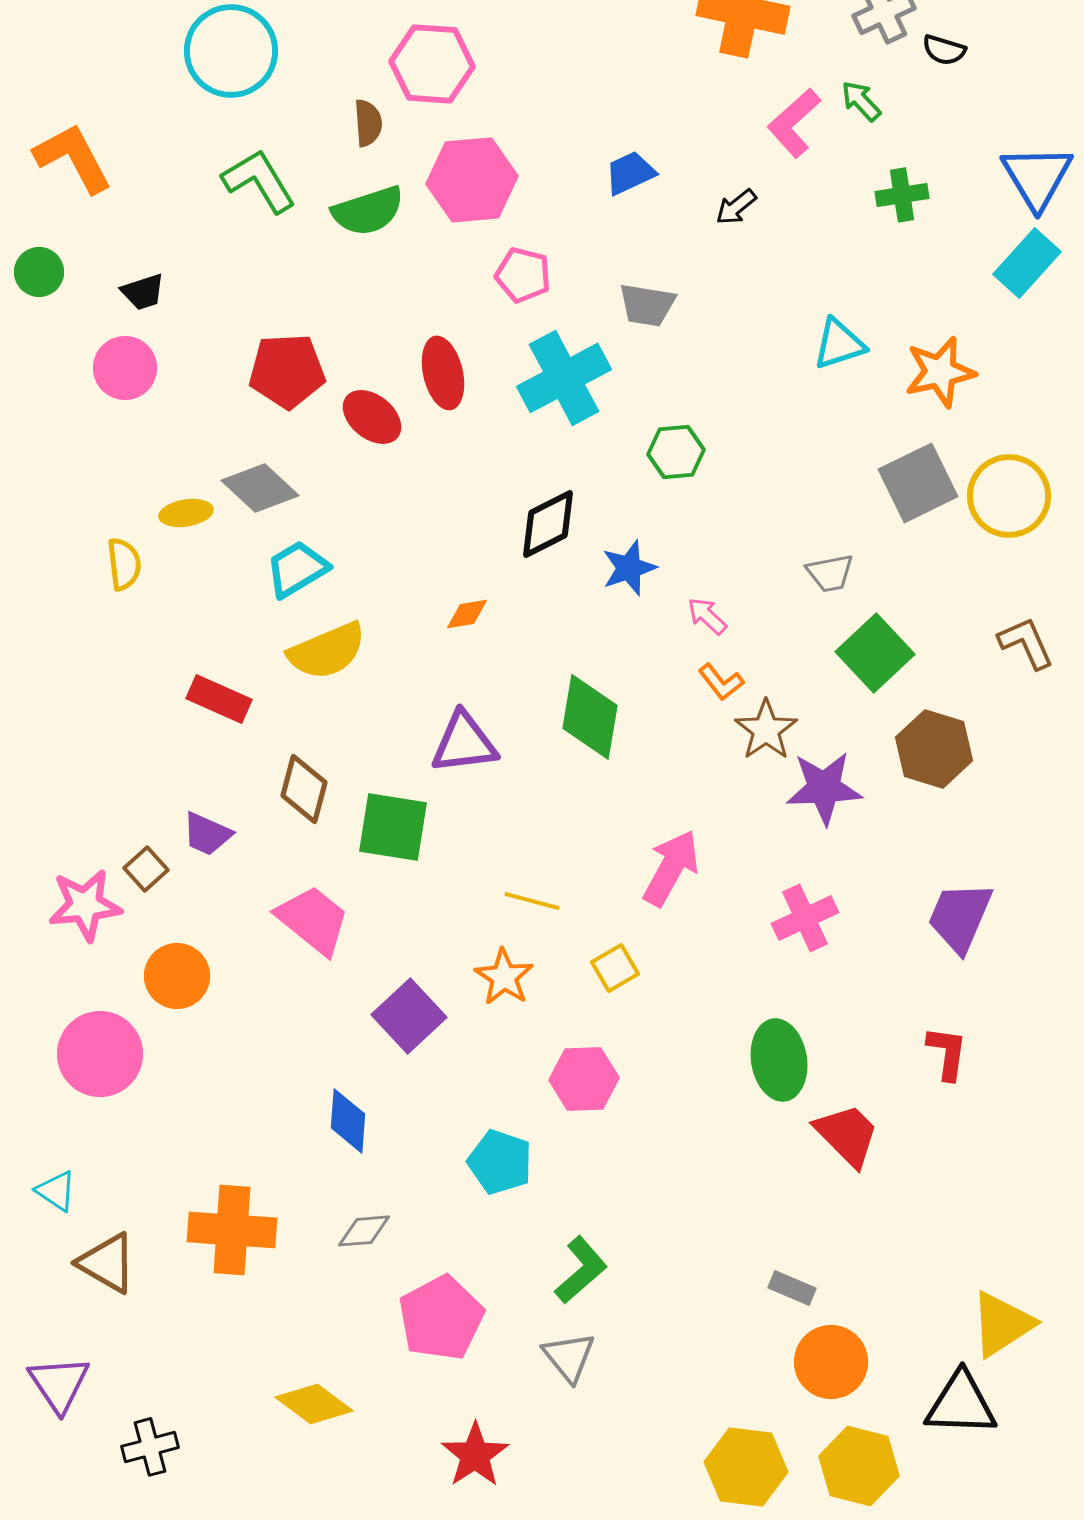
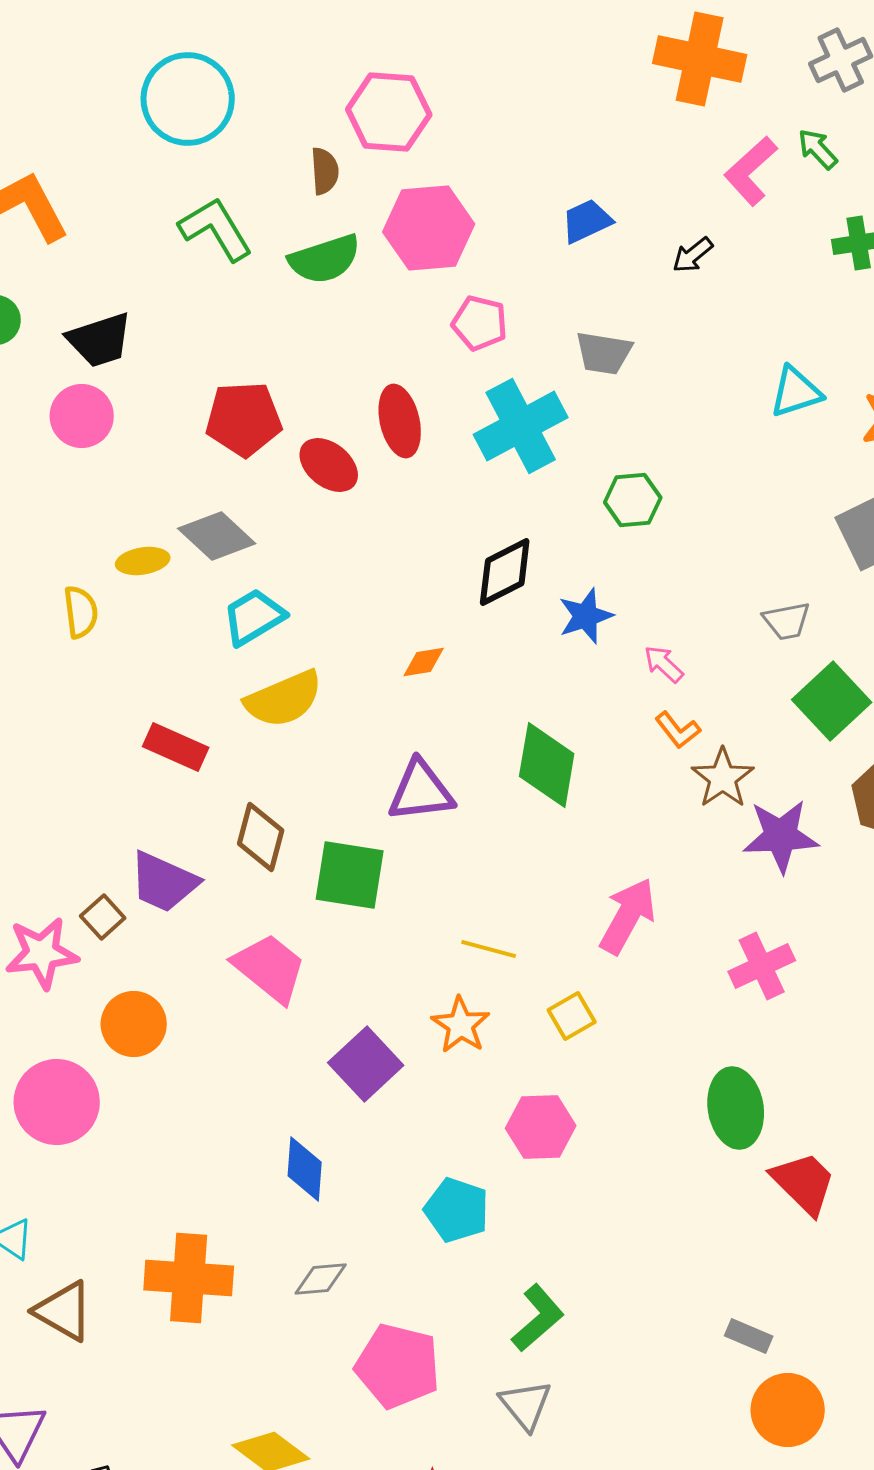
black trapezoid: (143, 292) -> (100, 340), size x1.5
purple trapezoid: (207, 834) -> (164, 882), size x1.4
pink pentagon: (441, 1318) -> (398, 1366), turned -30

